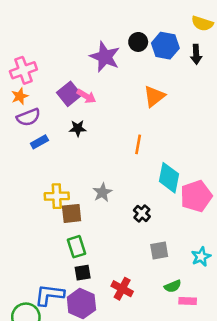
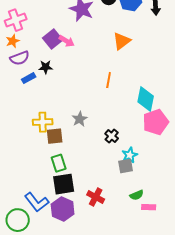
black star: (78, 128) -> (46, 67), moved
cyan diamond: (169, 178) -> (146, 99), moved
cyan star: (201, 257) -> (130, 155), moved
black square: (83, 273) -> (64, 184), size x1.6
blue L-shape: (49, 295) -> (37, 202), turned -135

